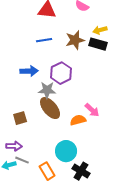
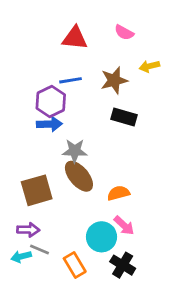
black rectangle: (98, 44) -> (124, 117), moved
purple hexagon: (61, 73) -> (51, 101), moved
pink arrow: (92, 110) -> (124, 226), moved
brown square: (20, 118) -> (37, 190), size x1.6

